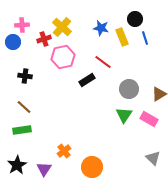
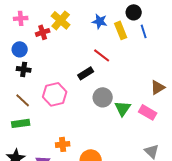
blue circle: (13, 42) -> (20, 49), moved
pink hexagon: (63, 57) -> (55, 94), moved
gray circle: (129, 89) -> (103, 97), moved
orange cross: (64, 151) -> (63, 144), turned 32

